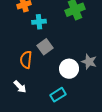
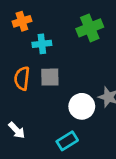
gray square: (45, 47) -> (50, 77), turned 35
orange semicircle: (26, 60) -> (22, 78), moved

